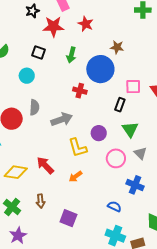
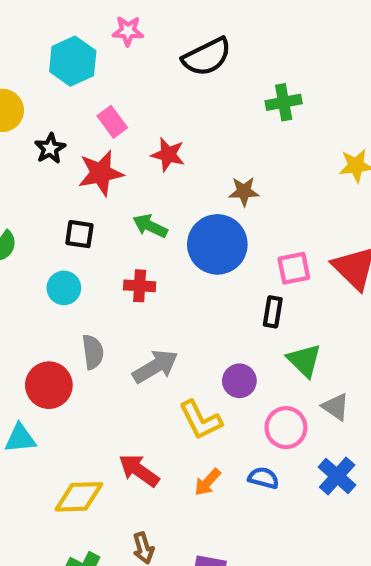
green arrow: (71, 55) -> (150, 226), turned 112
red cross: (80, 91) -> (140, 286), moved
blue cross: (135, 185) -> (337, 476), turned 30
blue semicircle: (114, 206) -> (263, 478), moved

